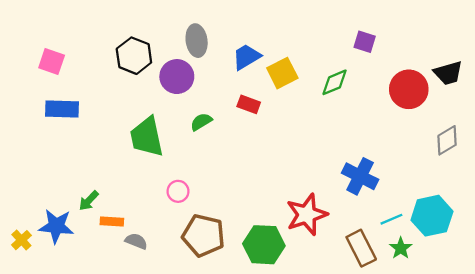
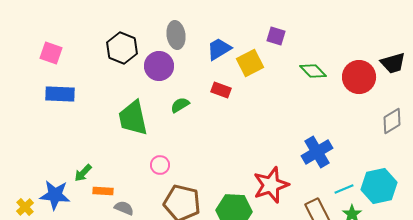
purple square: (365, 42) -> (276, 36), moved
green diamond: (335, 82) -> (313, 71), moved, turned 68
blue cross: (360, 176) -> (317, 152), turned 32

